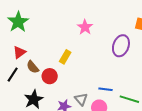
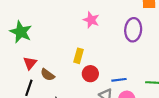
red circle: (50, 76) -> (90, 74), moved
blue line: (105, 89) -> (119, 80), moved

